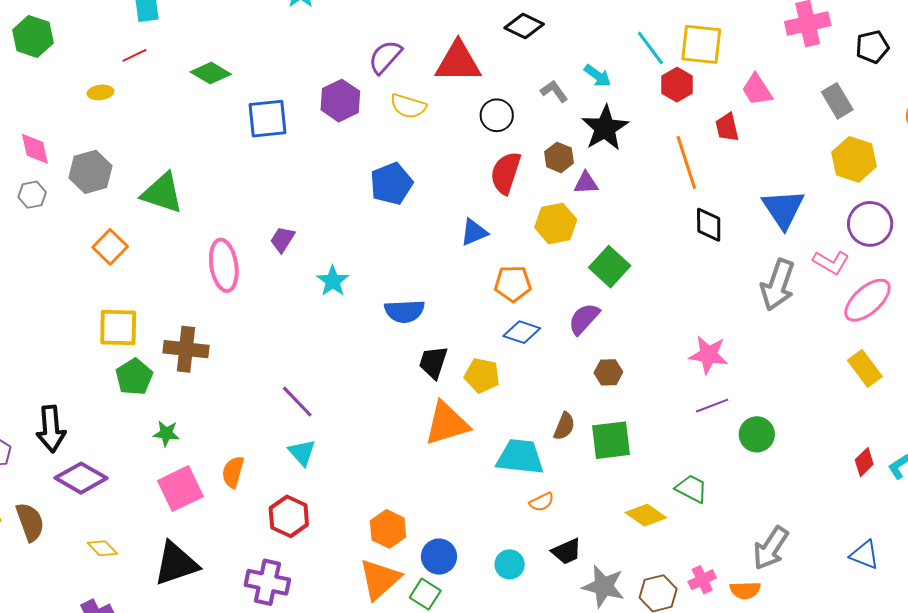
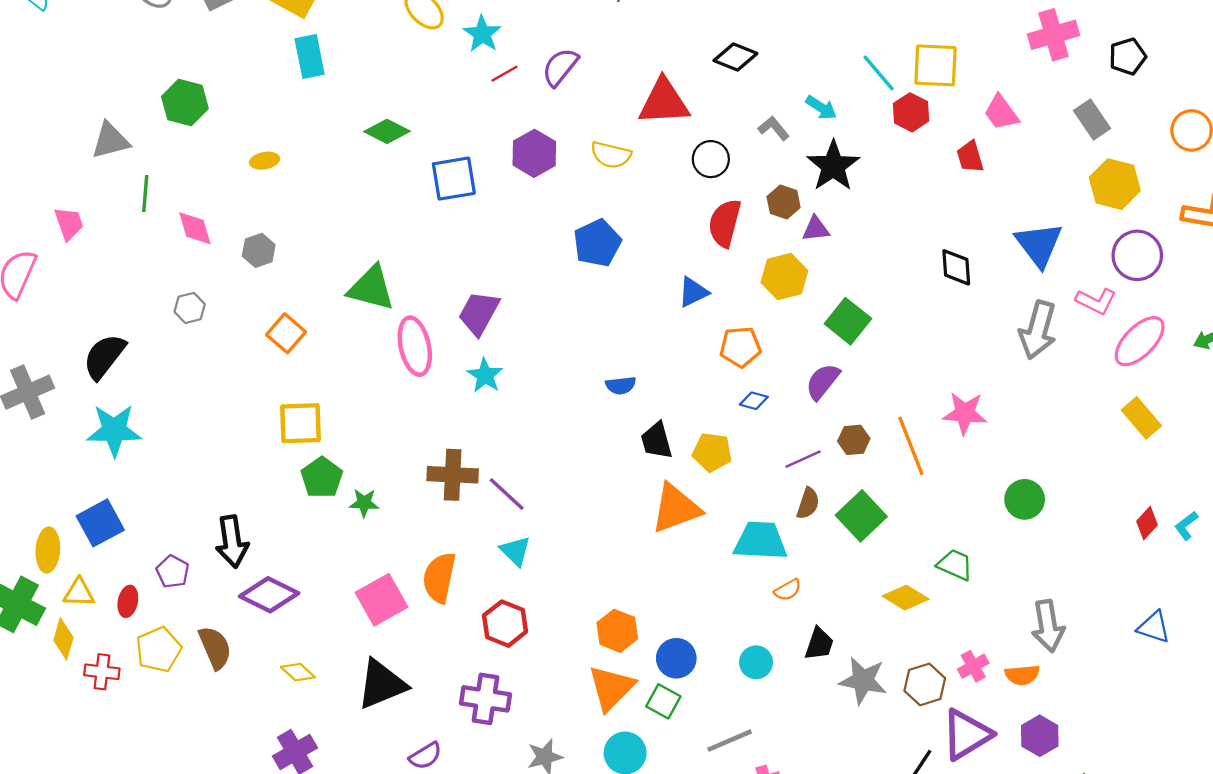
red line: (134, 55) -> (505, 74), moved
purple semicircle: (385, 57) -> (560, 67), moved
orange line: (686, 162) -> (911, 446), moved
gray hexagon: (90, 172) -> (259, 250), size x0.7
green triangle: (162, 193) -> (371, 288), moved
gray hexagon: (32, 195) -> (190, 308), moved
purple trapezoid: (282, 239) -> (479, 313), size x1.5
cyan star: (333, 281) -> (485, 375), moved
blue semicircle: (404, 311) -> (621, 385), size x0.7
blue diamond: (522, 332) -> (754, 401), size x0.7
brown cross: (186, 349) -> (453, 475), moved
black trapezoid: (433, 362) -> (657, 441), turned -30
purple line: (712, 406) -> (803, 459), moved
green star: (166, 433) -> (364, 503), moved
green square: (611, 440) -> (861, 516), turned -33
orange semicircle: (233, 472) -> (439, 578), size x1.4
gray arrow: (771, 548) -> (1048, 626), turned -39
black trapezoid: (567, 551) -> (819, 644), turned -44

